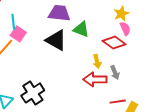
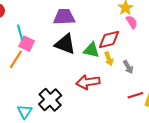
green triangle: (81, 29) -> (91, 50), moved
red diamond: (114, 43) -> (109, 40), moved, turned -40
red arrow: (95, 79) -> (88, 82), moved

